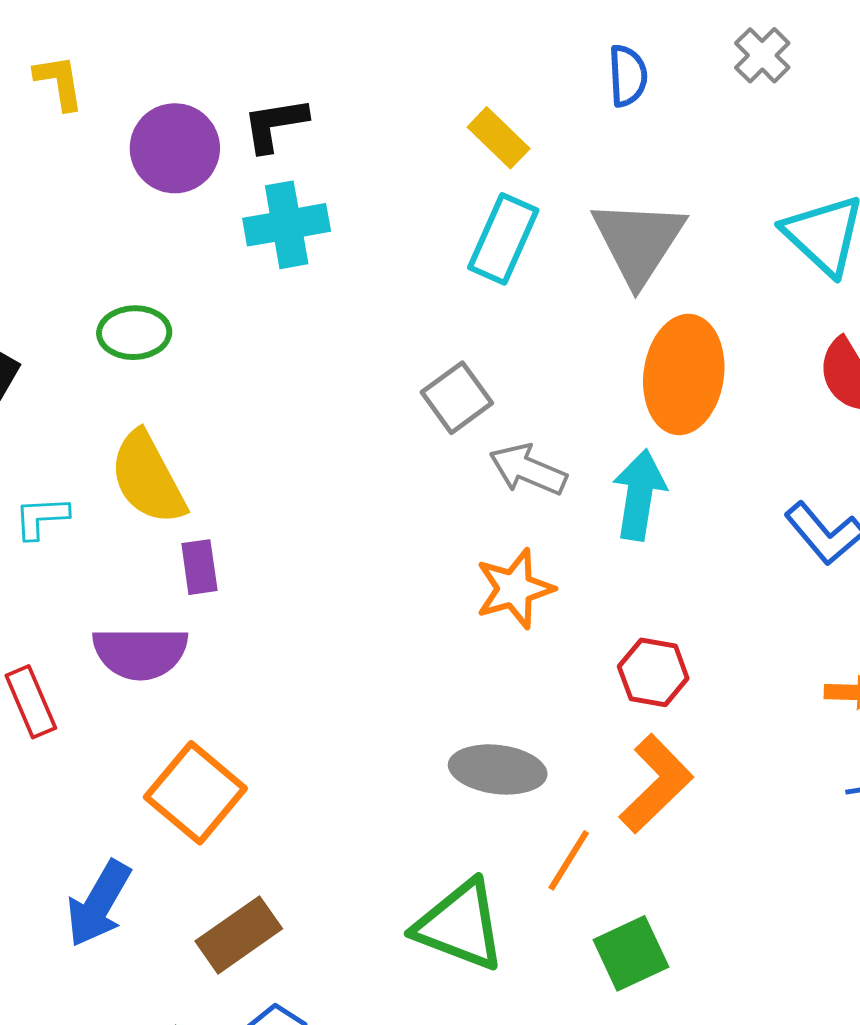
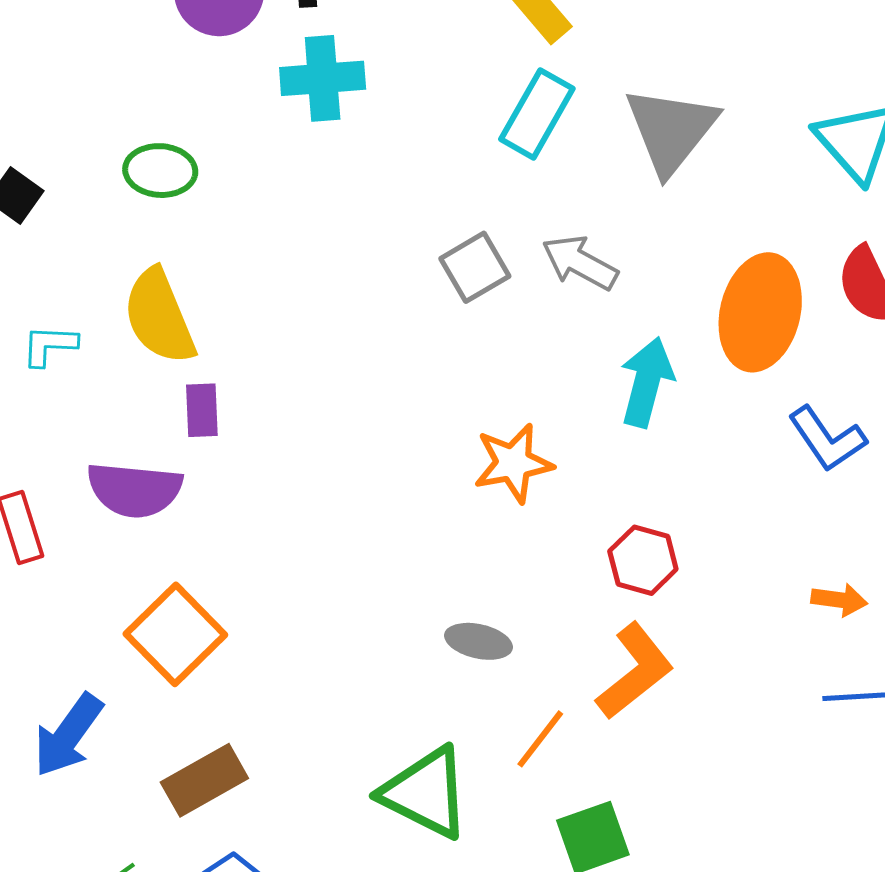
orange ellipse: (684, 374) -> (760, 312), moved
gray arrow: (528, 470) -> (580, 263), moved
gray ellipse: (498, 769) -> (479, 641), size x0.7

